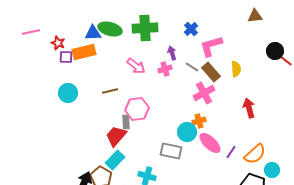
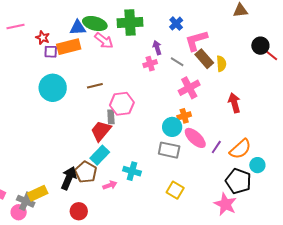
pink arrow: (136, 66) -> (104, 41), moved
brown rectangle: (211, 72) -> (204, 59), moved
cyan circle: (68, 93) -> (53, 88), size x1.4
gray rectangle: (171, 151) -> (169, 150), moved

